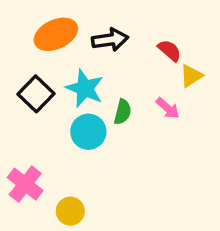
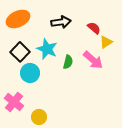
orange ellipse: (56, 34) -> (18, 19), moved
pink arrow: (168, 108) -> (93, 60), size x1.5
cyan circle: (88, 132) -> (30, 73), moved

